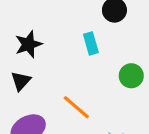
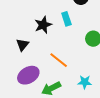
black star: (28, 44) -> (43, 25), moved

